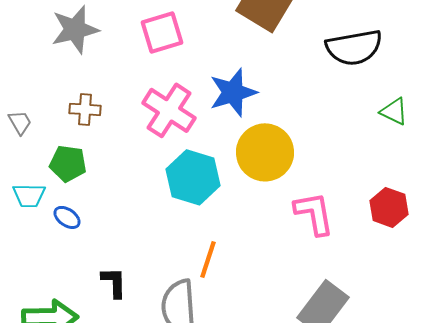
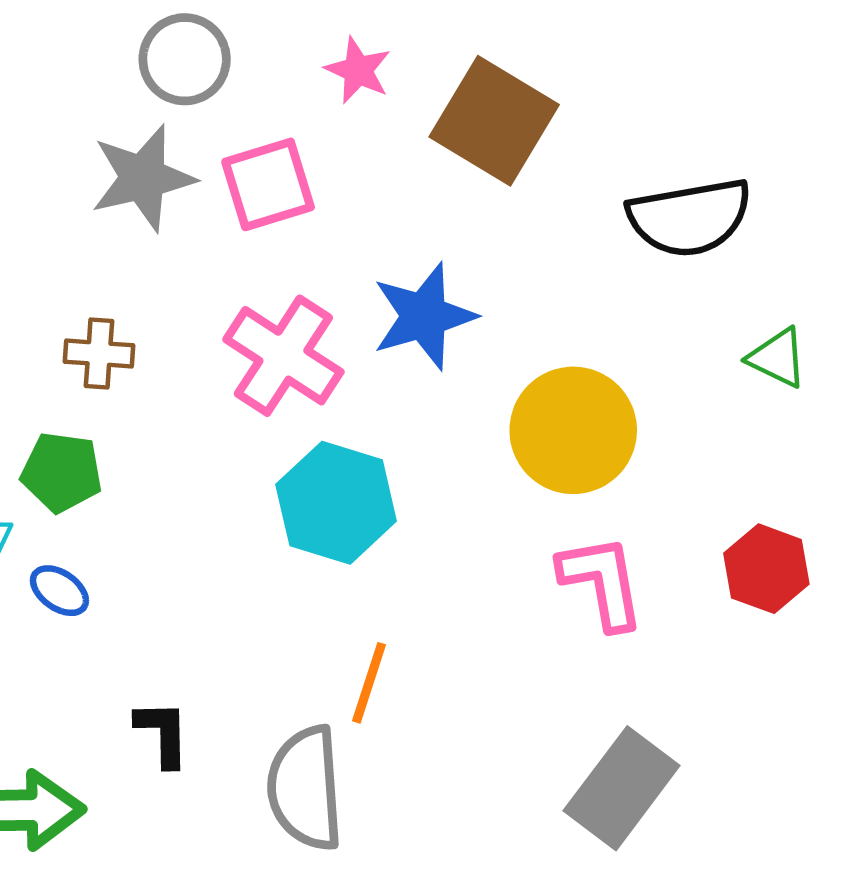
gray star: (75, 29) -> (143, 178), moved
yellow circle: (265, 152) -> (573, 430), moved

